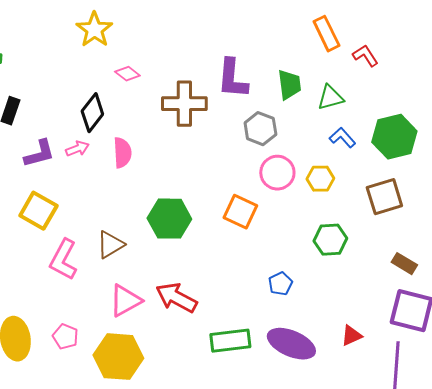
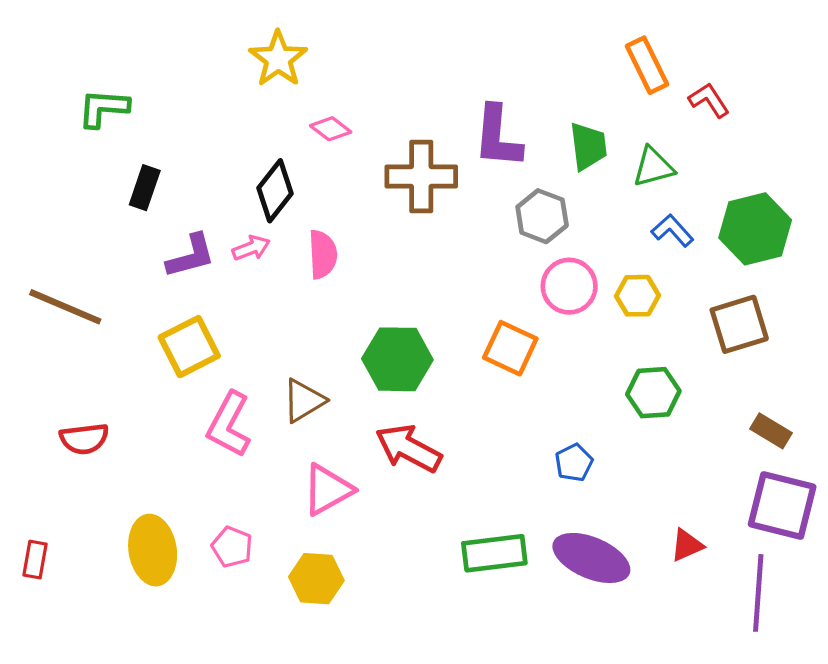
yellow square: (38, 211) -> (189, 347), turned 33
red arrow: (176, 298) -> (409, 448), moved
yellow hexagon: (118, 357) -> (316, 579), size x0.7

